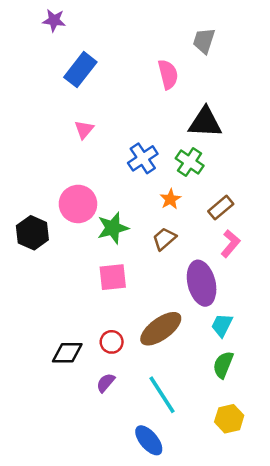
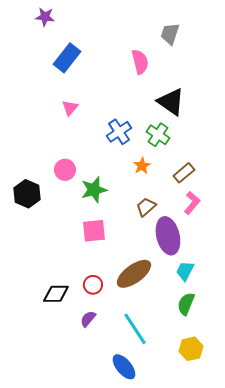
black triangle: (205, 122) -> (171, 102), turned 32
pink circle: (78, 204) -> (65, 170), size x0.7
brown trapezoid: (164, 239) -> (146, 207), moved

